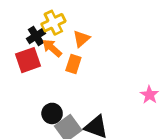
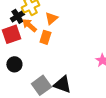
black circle: (52, 113) -> (14, 64), moved

